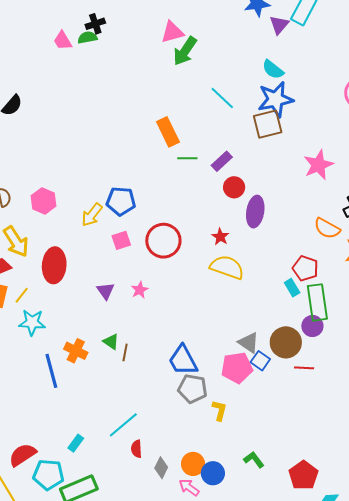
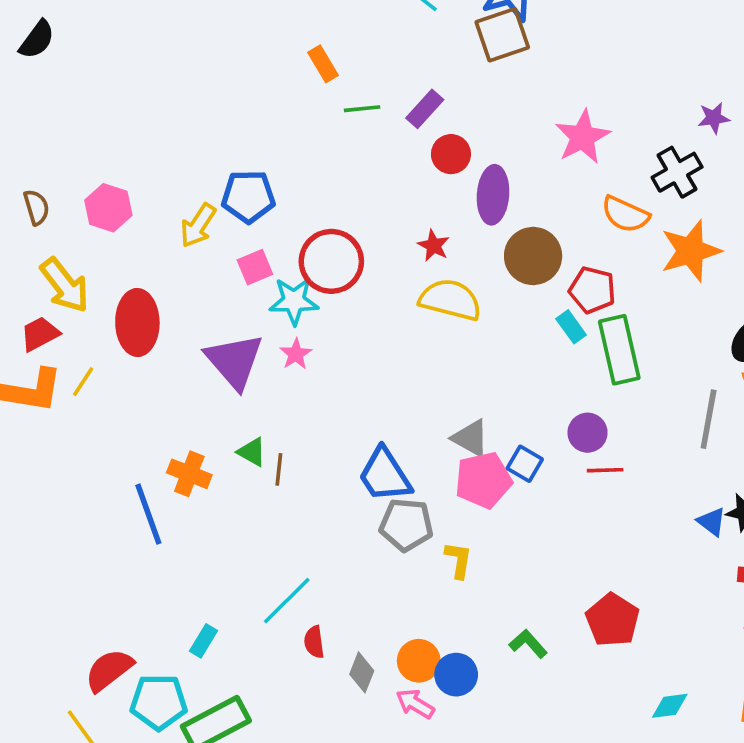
orange rectangle: (168, 132) -> (323, 64), size x0.7
pink star: (318, 165) -> (582, 137), moved
purple triangle: (106, 291) -> (234, 361), size x1.8
cyan star: (32, 322) -> (294, 301), moved
purple circle: (312, 326) -> (588, 433), moved
brown circle: (286, 342) -> (533, 256), moved
gray triangle: (249, 343) -> (471, 438), moved
red pentagon: (303, 475) -> (612, 620), moved

